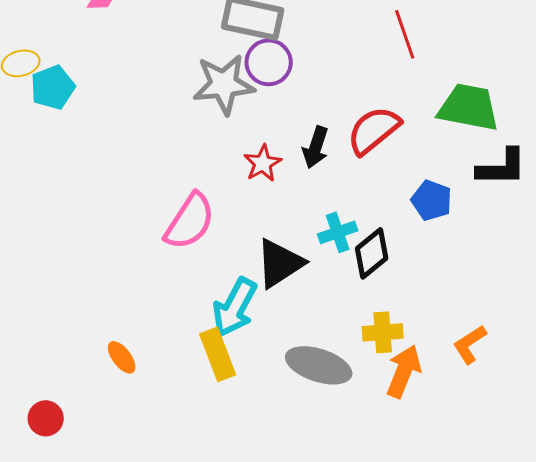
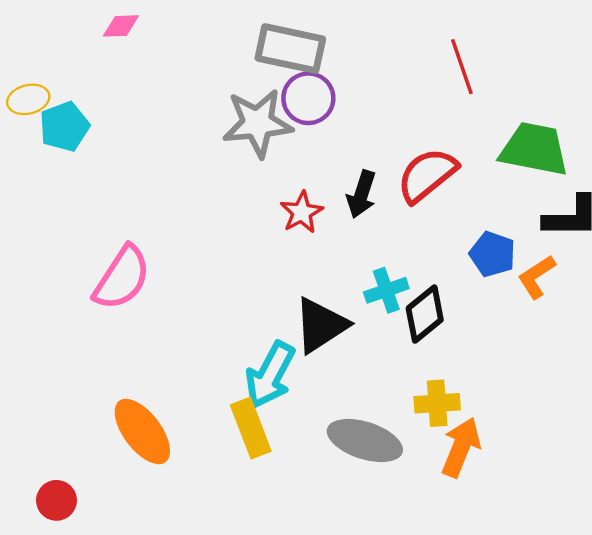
pink semicircle: (190, 221) -> (122, 278), moved
orange L-shape: (470, 344) -> (537, 277), moved
orange ellipse: (122, 357) -> (142, 431), size x1.8

